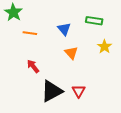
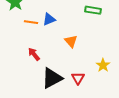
blue triangle: (64, 29) -> (49, 19), moved, turned 48
yellow star: (104, 47) -> (103, 65), moved

